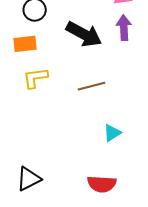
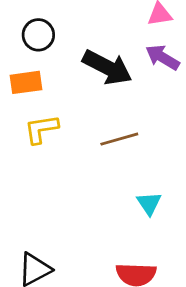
purple arrow: (124, 28) -> (162, 57), turned -55
cyan triangle: (112, 133) -> (149, 203), turned -30

